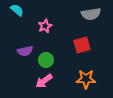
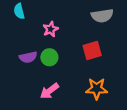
cyan semicircle: (17, 10) -> (19, 11), turned -144
green circle: (46, 60) -> (49, 57), moved

